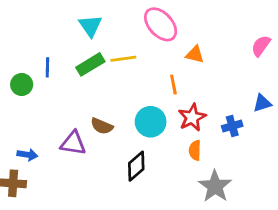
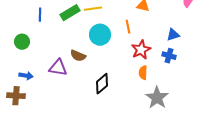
green circle: (22, 85) -> (22, 42), moved
blue triangle: (262, 103) -> (173, 35), moved
cyan circle: (151, 122) -> (100, 35), moved
blue cross: (232, 126) -> (169, 56), turned 32

